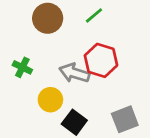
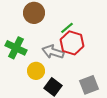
green line: (94, 15) -> (67, 28), moved
green cross: (22, 67) -> (16, 48), size x1.5

